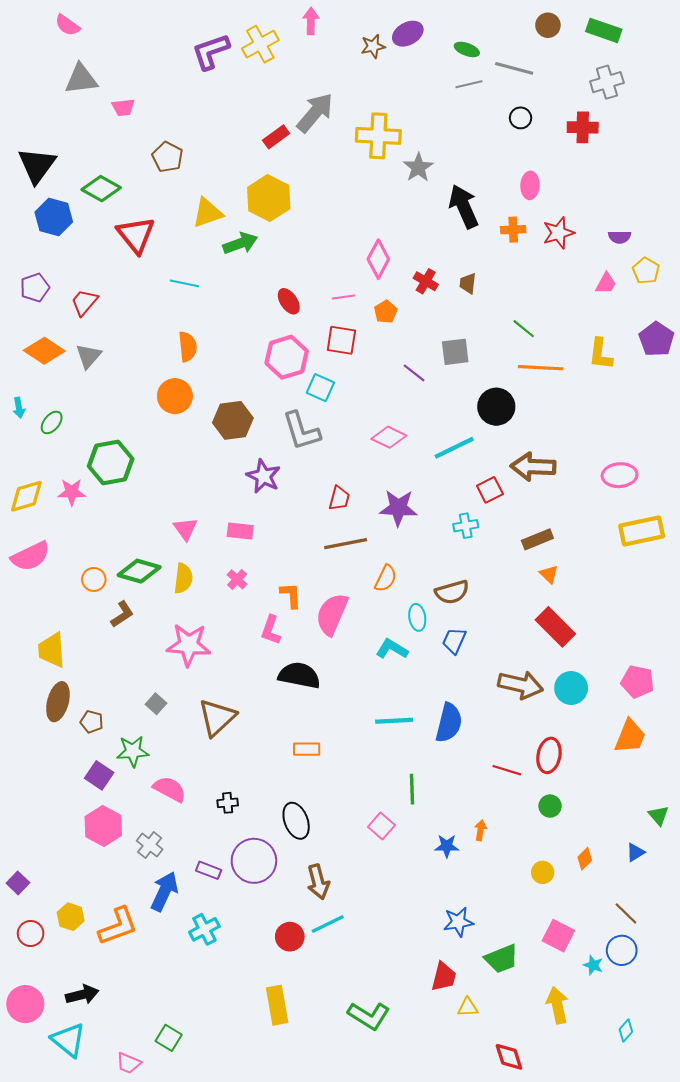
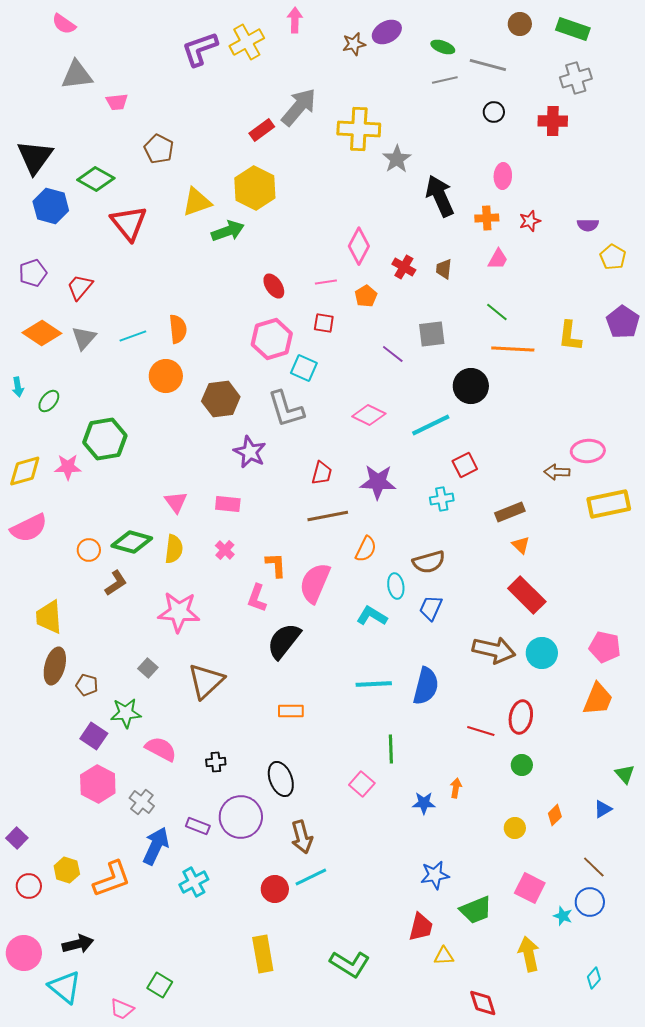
red star: (558, 233) -> (530, 221), size x0.7
cyan line: (184, 283) -> (133, 336), moved, turned -32
pink trapezoid: (606, 283) -> (498, 259), moved
red square: (341, 340) -> (324, 323), size x0.7
brown arrow: (533, 467) -> (557, 472), moved, size x0.6
black semicircle: (299, 675) -> (284, 641), turned -63

